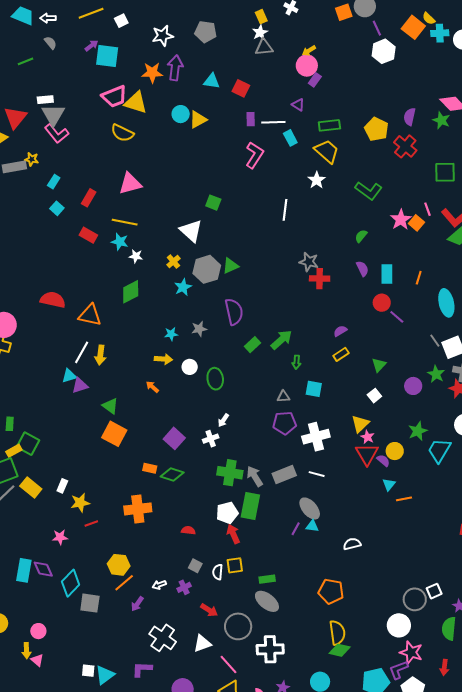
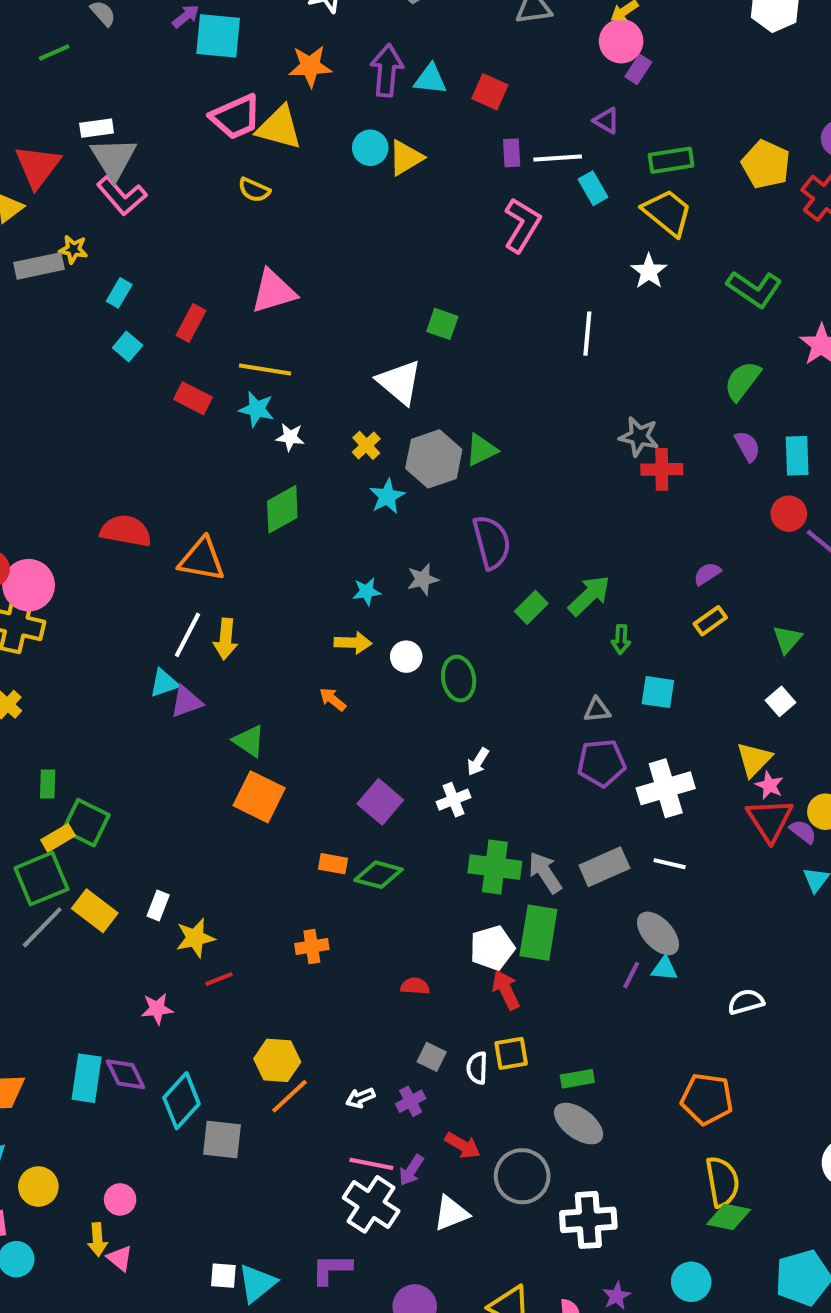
purple arrow: (175, 68) -> (387, 70), moved
yellow semicircle: (122, 133) -> (254, 190), size x0.7
green semicircle: (361, 236) -> (742, 381), size x1.5
orange cross: (138, 509) -> (312, 947), size x0.6
purple arrow: (137, 604) -> (411, 1170), moved
pink line: (229, 664) -> (371, 1164), moved, turned -35

